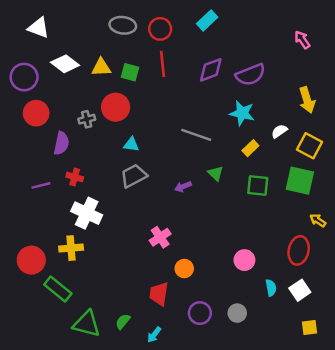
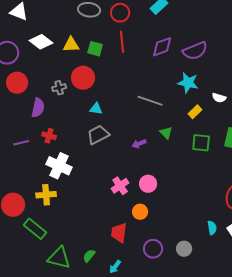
white semicircle: (279, 131) -> (219, 98), turned -128
pink circle: (244, 260) -> (148, 184), moved

